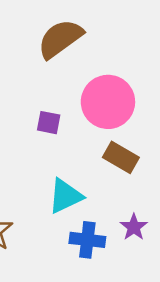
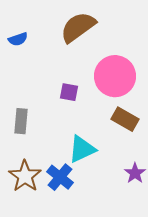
blue cross: (87, 240) -> (60, 177), moved, turned 32

